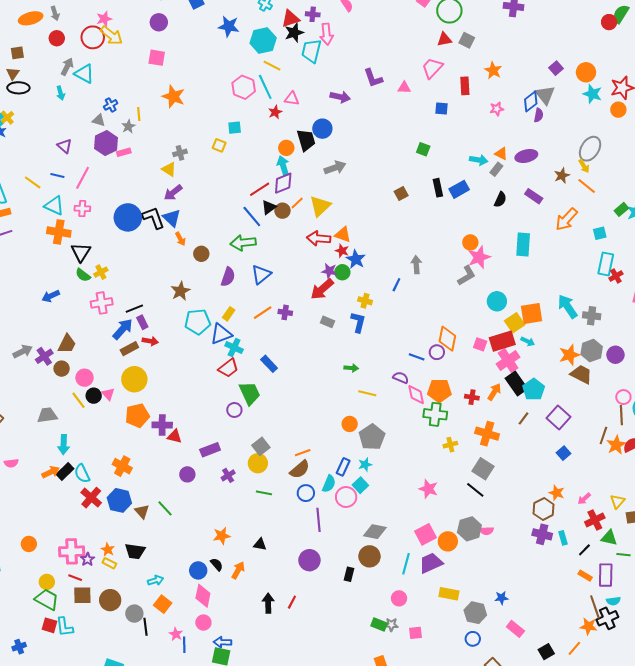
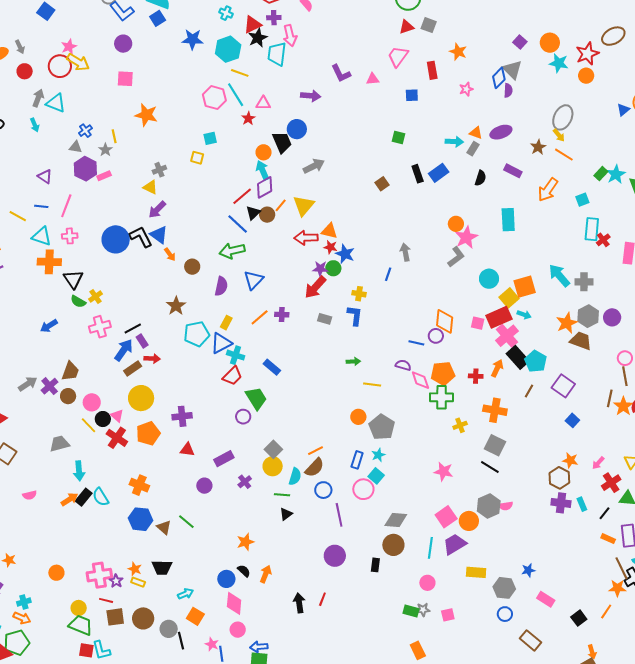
purple cross: (162, 425) -> (182, 416), moved
cyan semicircle: (329, 484) -> (295, 476), moved
red cross: (91, 498) -> (117, 438), moved
black triangle: (260, 544) -> (286, 514), moved, turned -40

